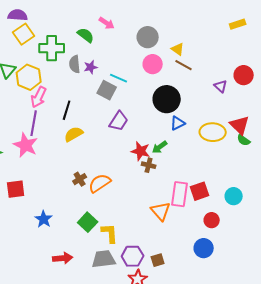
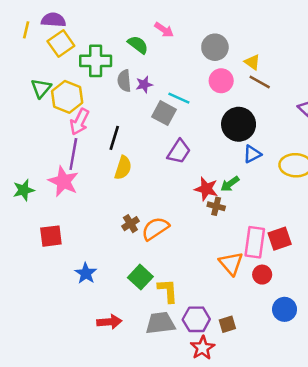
yellow semicircle: (74, 134) -> (123, 168), turned 138
red circle: (212, 220) -> (262, 275), moved

